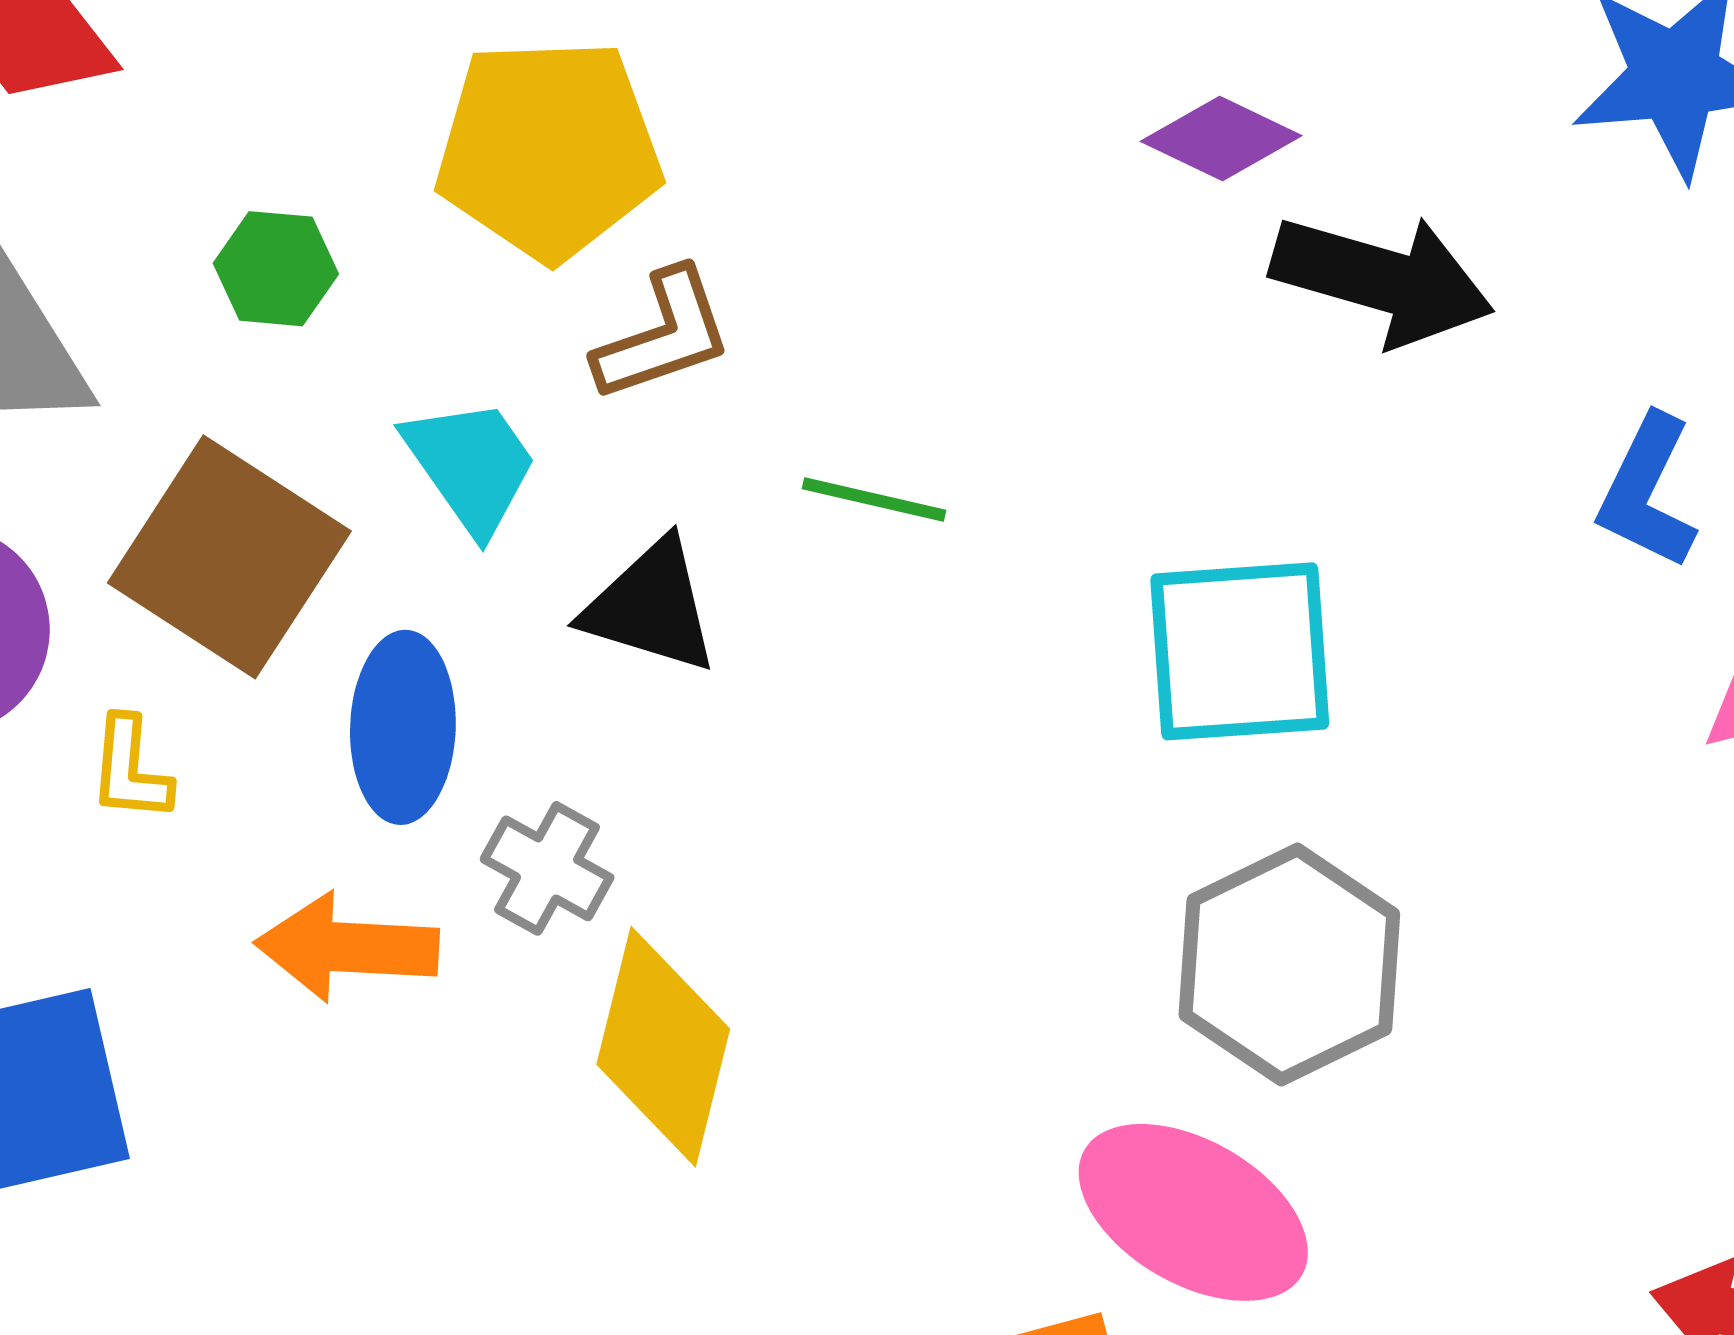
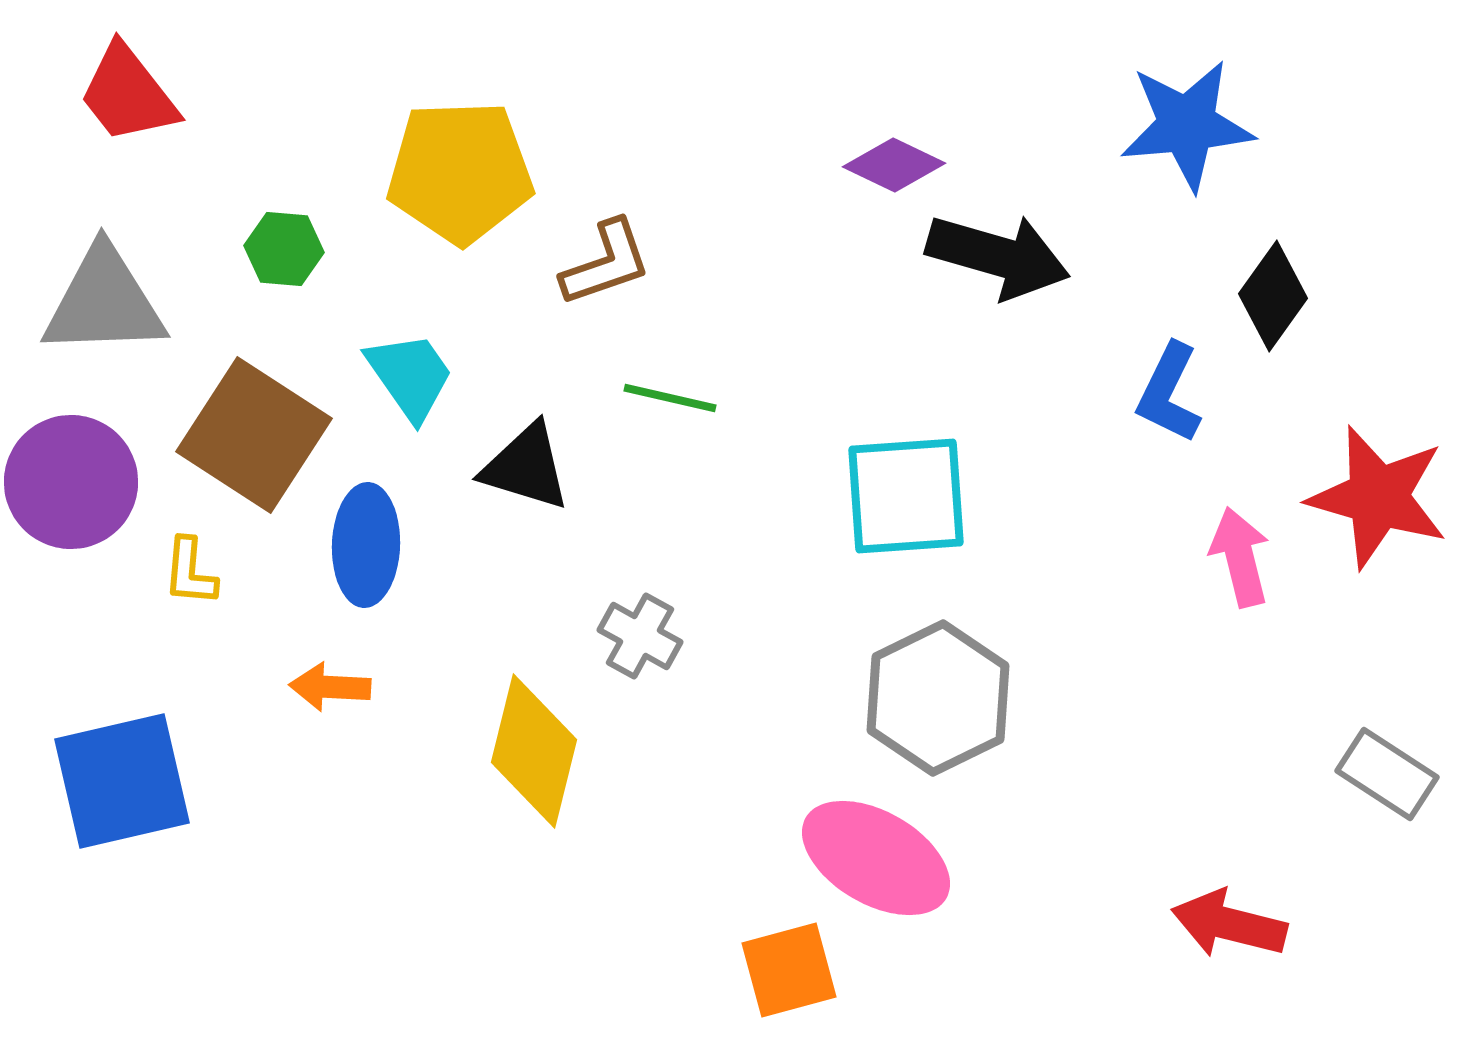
brown L-shape: (663, 335) -> (606, 263), moved
gray cross: (547, 868) -> (640, 636), moved
orange arrow: (347, 947) -> (330, 687), size x0.7

